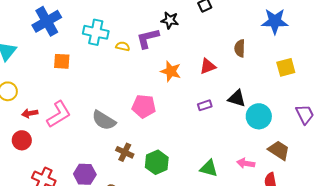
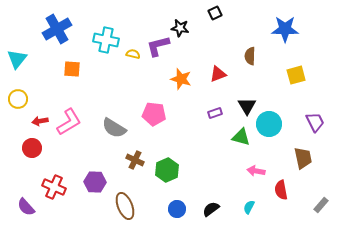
black triangle: (237, 98) -> (247, 106), turned 42
brown trapezoid: (279, 150) -> (303, 158), moved, turned 45
green triangle: (209, 168) -> (241, 137), moved

